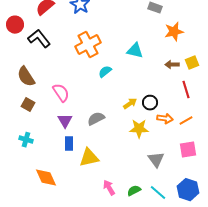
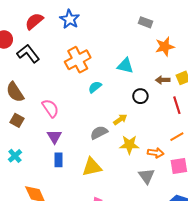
black circle: (150, 103) -> (140, 96), moved
gray semicircle: (96, 119) -> (99, 133), moved
orange arrow: (165, 119) -> (156, 153), moved
cyan cross: (26, 140) -> (15, 156), turned 32
yellow triangle: (89, 158) -> (92, 167), moved

